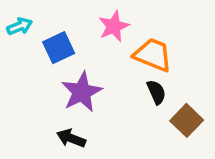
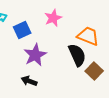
orange trapezoid: (153, 55) -> (88, 36), moved
black semicircle: (156, 92) -> (77, 55), size x1.6

